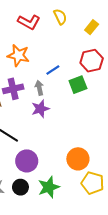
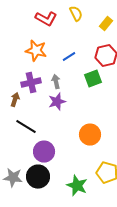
blue line: (53, 70) -> (69, 57), moved
orange circle: (78, 159) -> (90, 135), moved
black circle: (20, 187) -> (38, 177), size x1.5
green star: (49, 187) -> (77, 186), moved, turned -30

